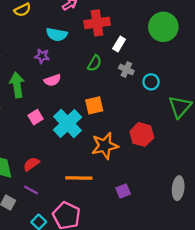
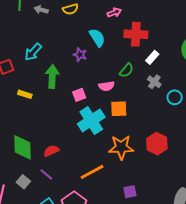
cyan semicircle: (57, 34) -> (97, 38), turned -144
pink semicircle: (52, 80) -> (106, 86), moved
pink square: (36, 117) -> (79, 95), moved
orange line: (79, 178) -> (92, 172), turned -40

